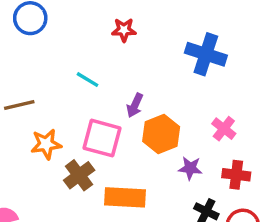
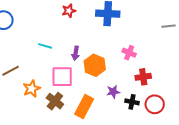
red star: (124, 30) -> (69, 11), moved
purple star: (190, 168) -> (113, 92), moved
orange rectangle: (125, 197) -> (84, 107), turned -50

